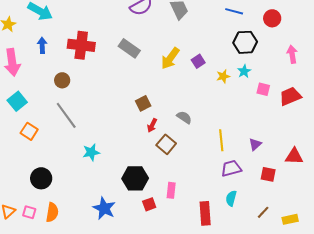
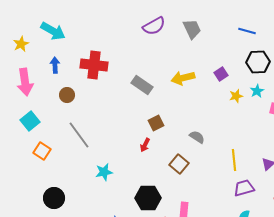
gray rectangle: (129, 48) -> (142, 85), moved
yellow arrow: (170, 58) -> (183, 78), turned 40
purple square: (198, 61) -> (221, 74), moved
brown circle: (62, 80) -> (67, 95), moved
red arrow: (152, 125) -> (145, 145), moved

